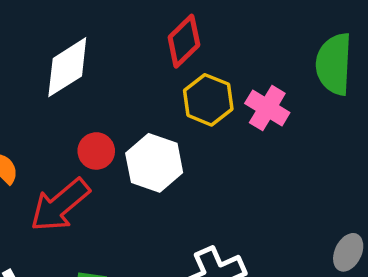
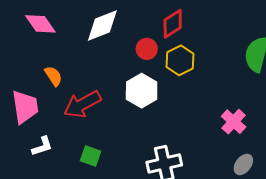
pink cross: (267, 108) -> (234, 122), moved
red circle: (96, 151) -> (147, 49), moved

